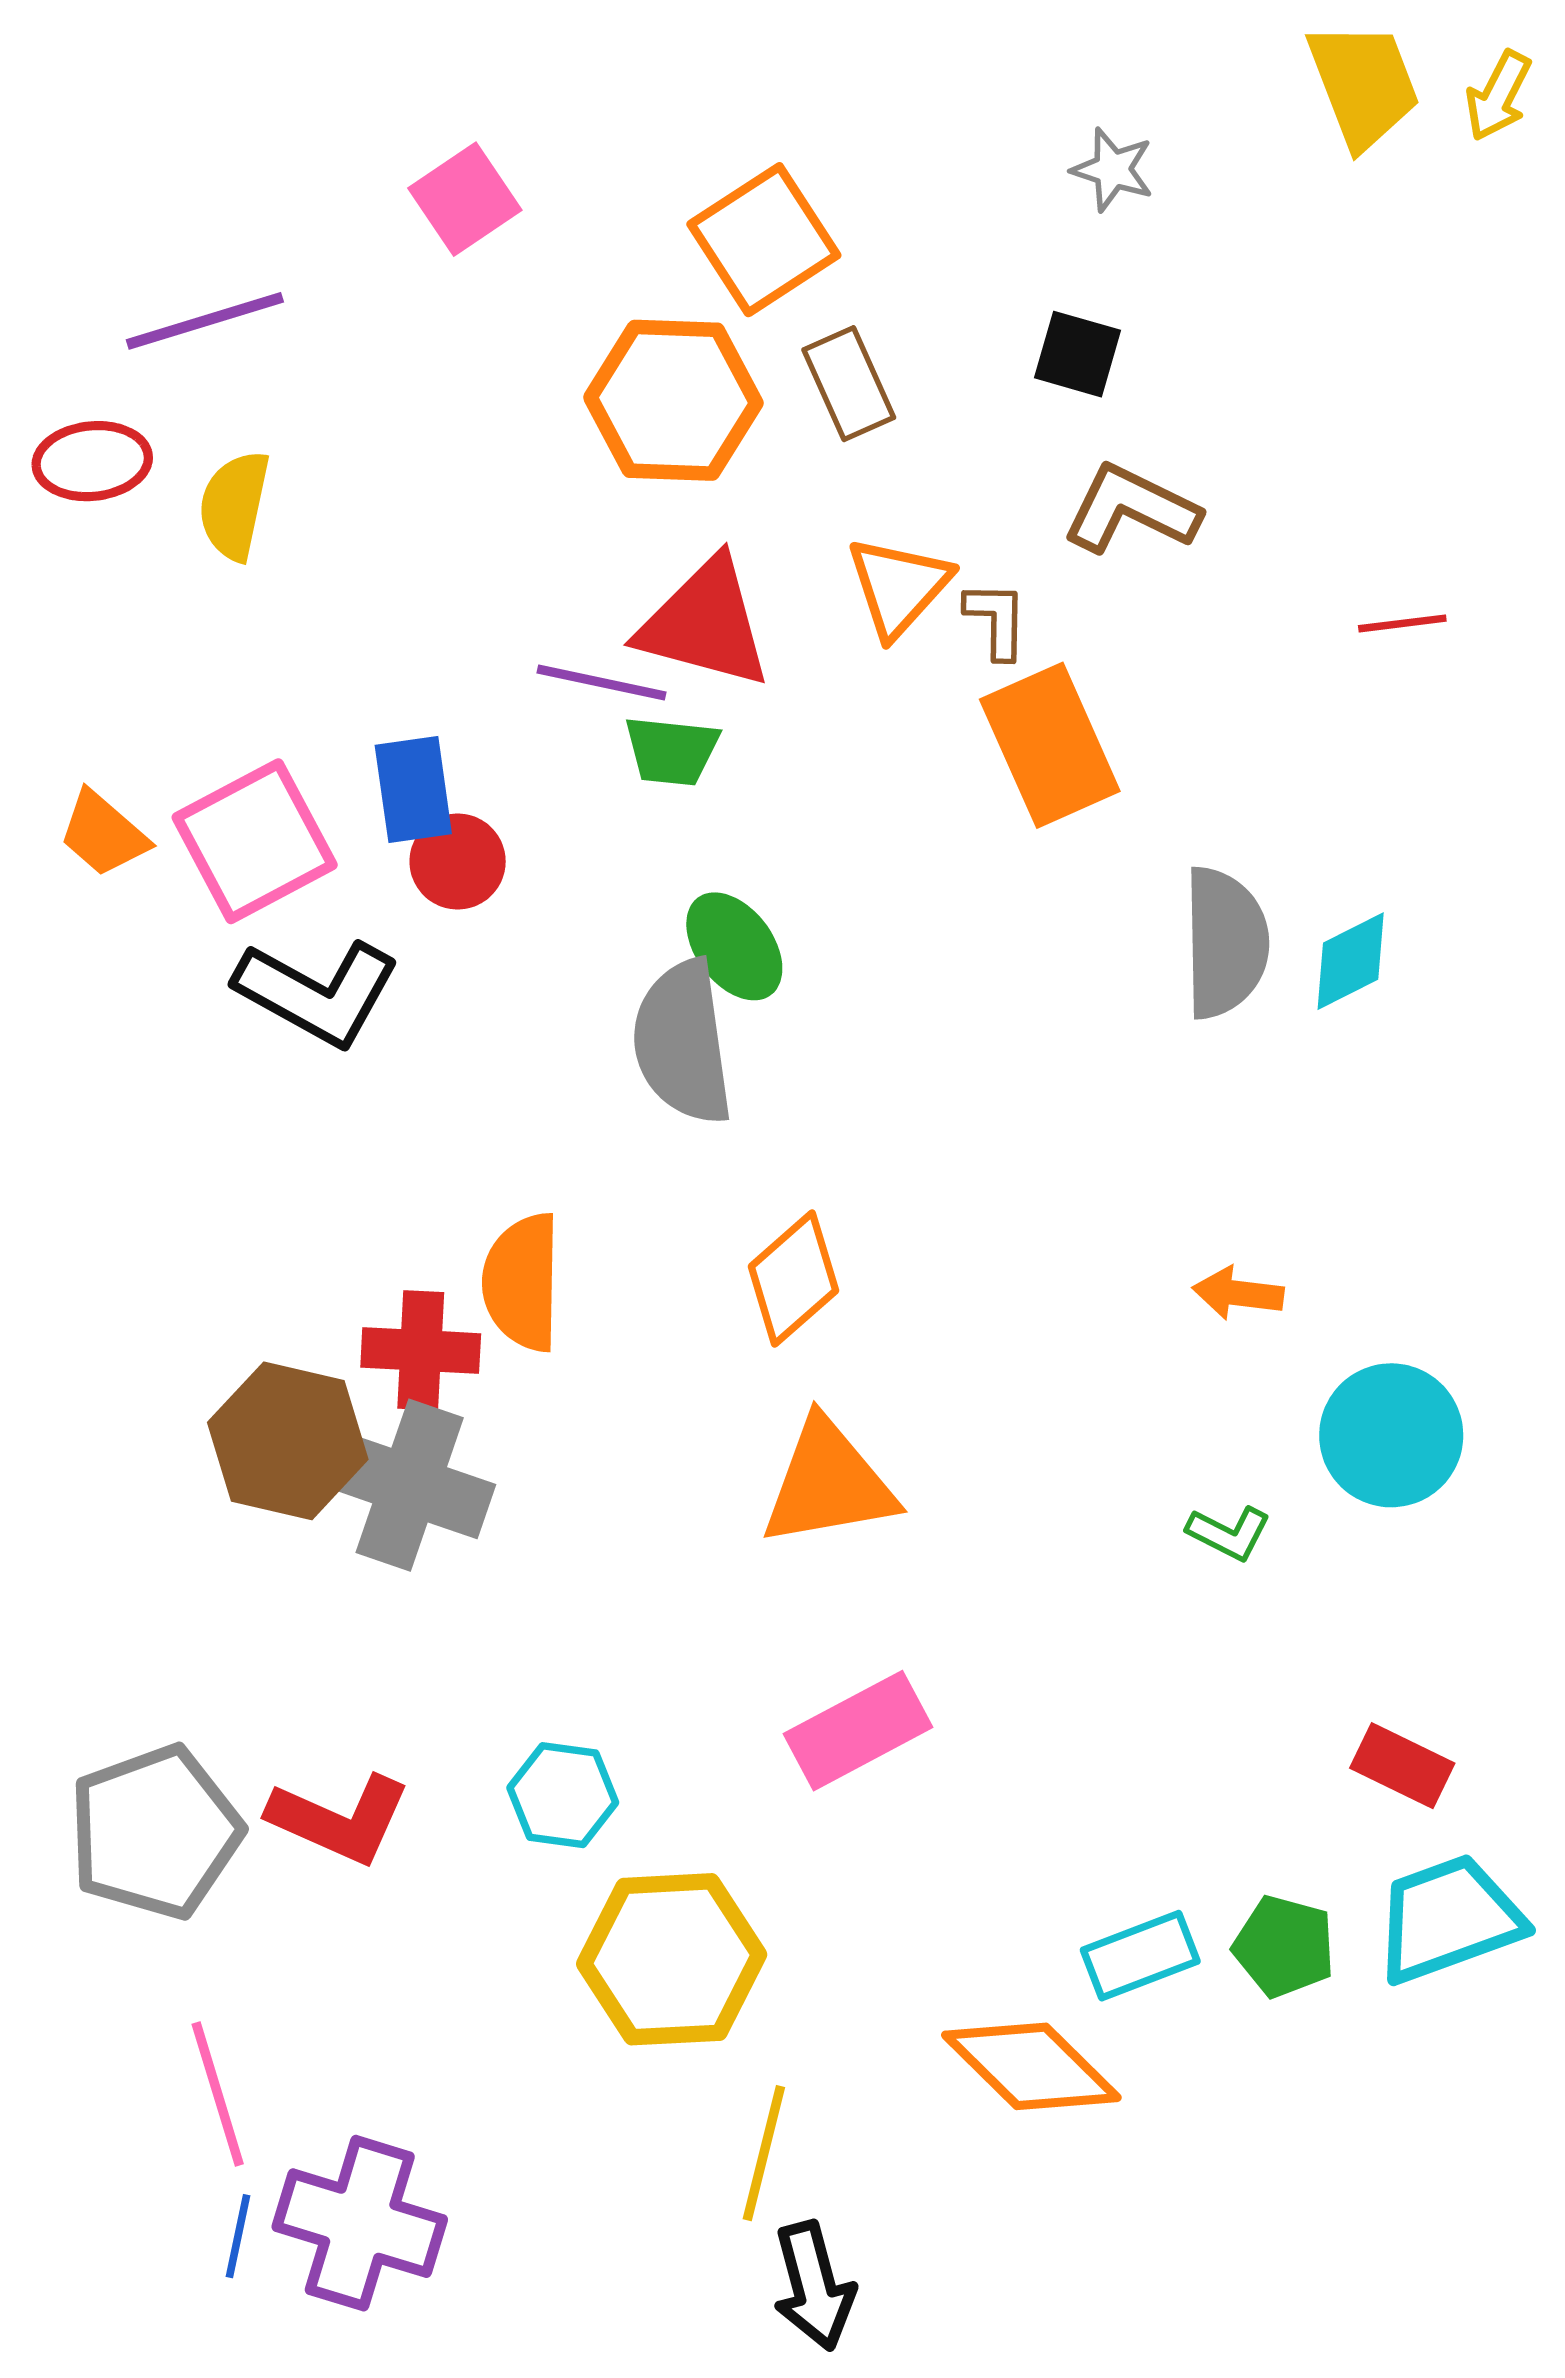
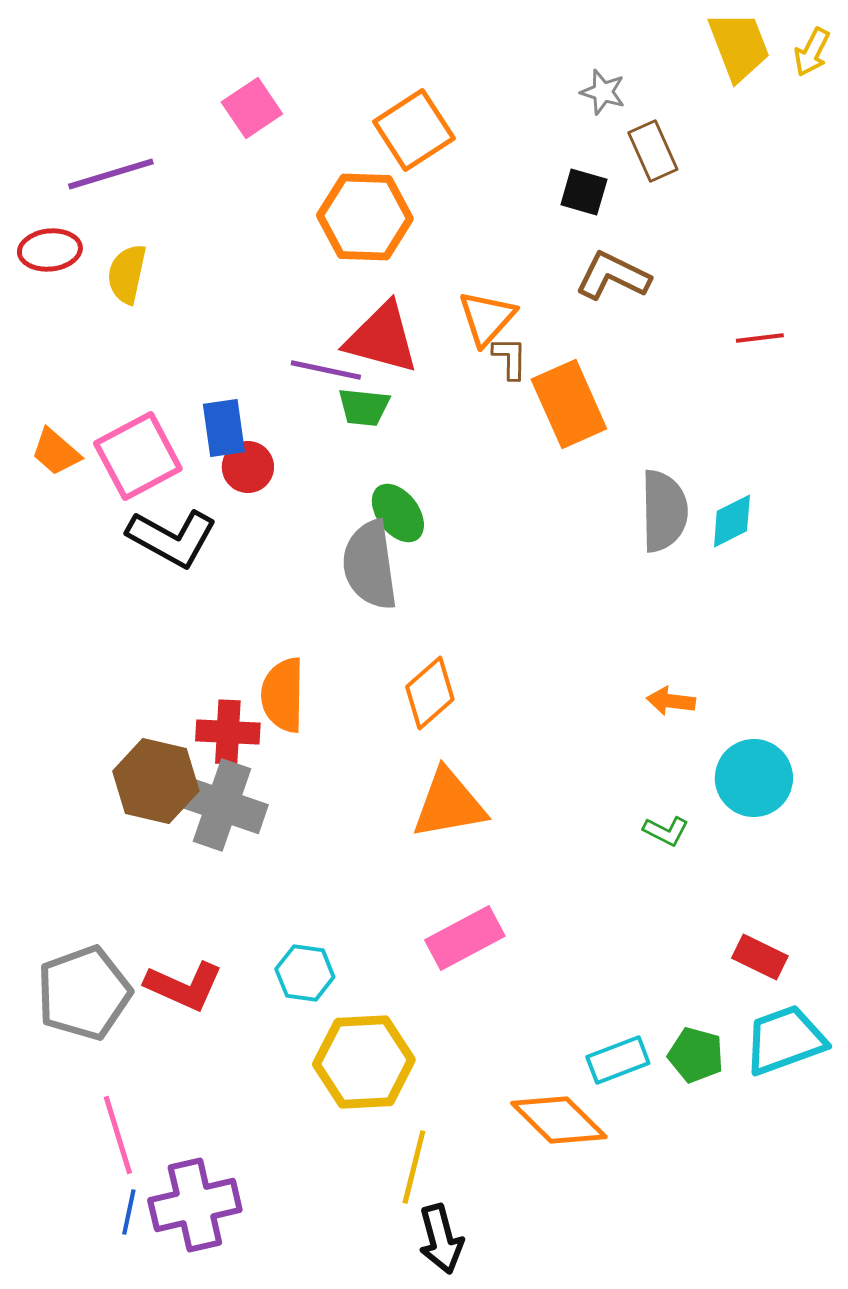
brown rectangle: (849, 384) -> (653, 151), moved
brown L-shape: (996, 620) -> (510, 358), moved
purple cross: (360, 2223) -> (195, 1205), turned -30

